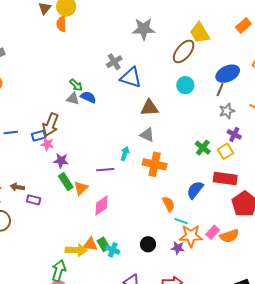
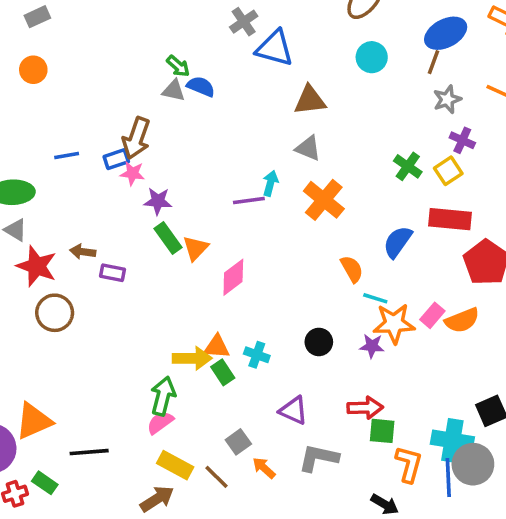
orange cross: (155, 164) -> (324, 200), turned 30
purple line: (105, 170) -> (249, 201), moved
green rectangle: (103, 244) -> (223, 372), moved

